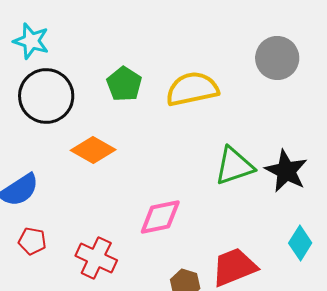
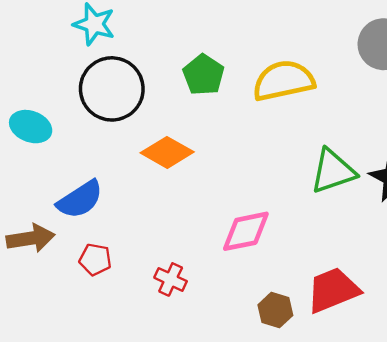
red cross: (96, 258) -> (171, 279), size x0.7

